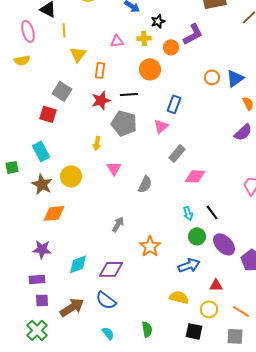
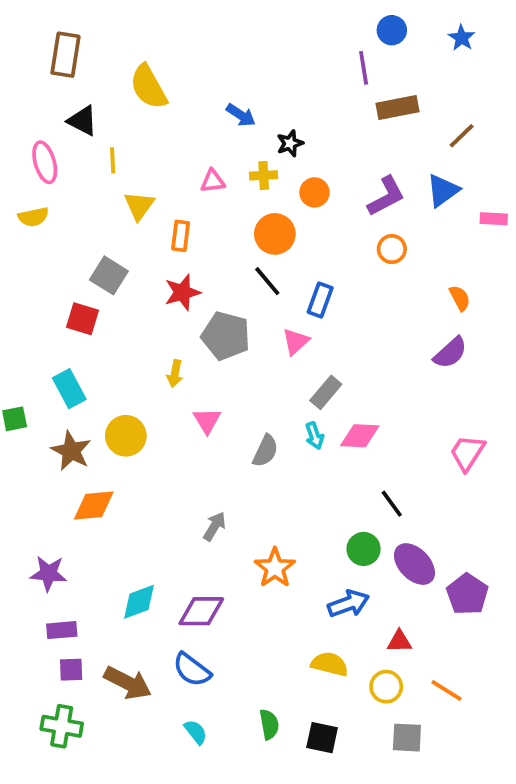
purple L-shape: (193, 34) -> (386, 196), moved
blue triangle: (235, 78) -> (443, 191), moved
black line: (129, 94) -> (267, 281), moved, turned 54
cyan arrow: (188, 213) -> (314, 436), moved
purple star: (42, 249) -> (48, 573), moved
brown arrow: (72, 307) -> (128, 683), turned 60
green cross: (37, 330) -> (62, 726), turned -35
black square: (194, 331) -> (322, 738), moved
gray square: (235, 336) -> (407, 738), moved

